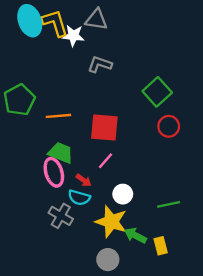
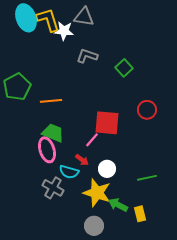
green square: (157, 92) -> (124, 68), moved, size x0.7
red square: (104, 127) -> (107, 123), moved
red arrow: (84, 180) -> (82, 160), moved

